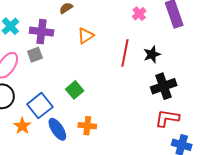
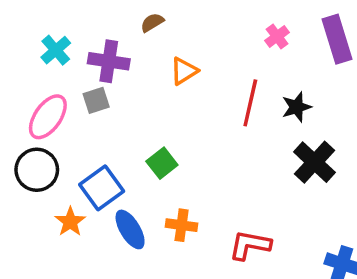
black cross: (164, 86) -> (314, 162), turned -30
red L-shape: (167, 118) -> (250, 245), moved

